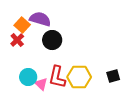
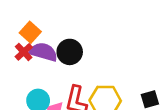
purple semicircle: (40, 19) -> (43, 52), moved

